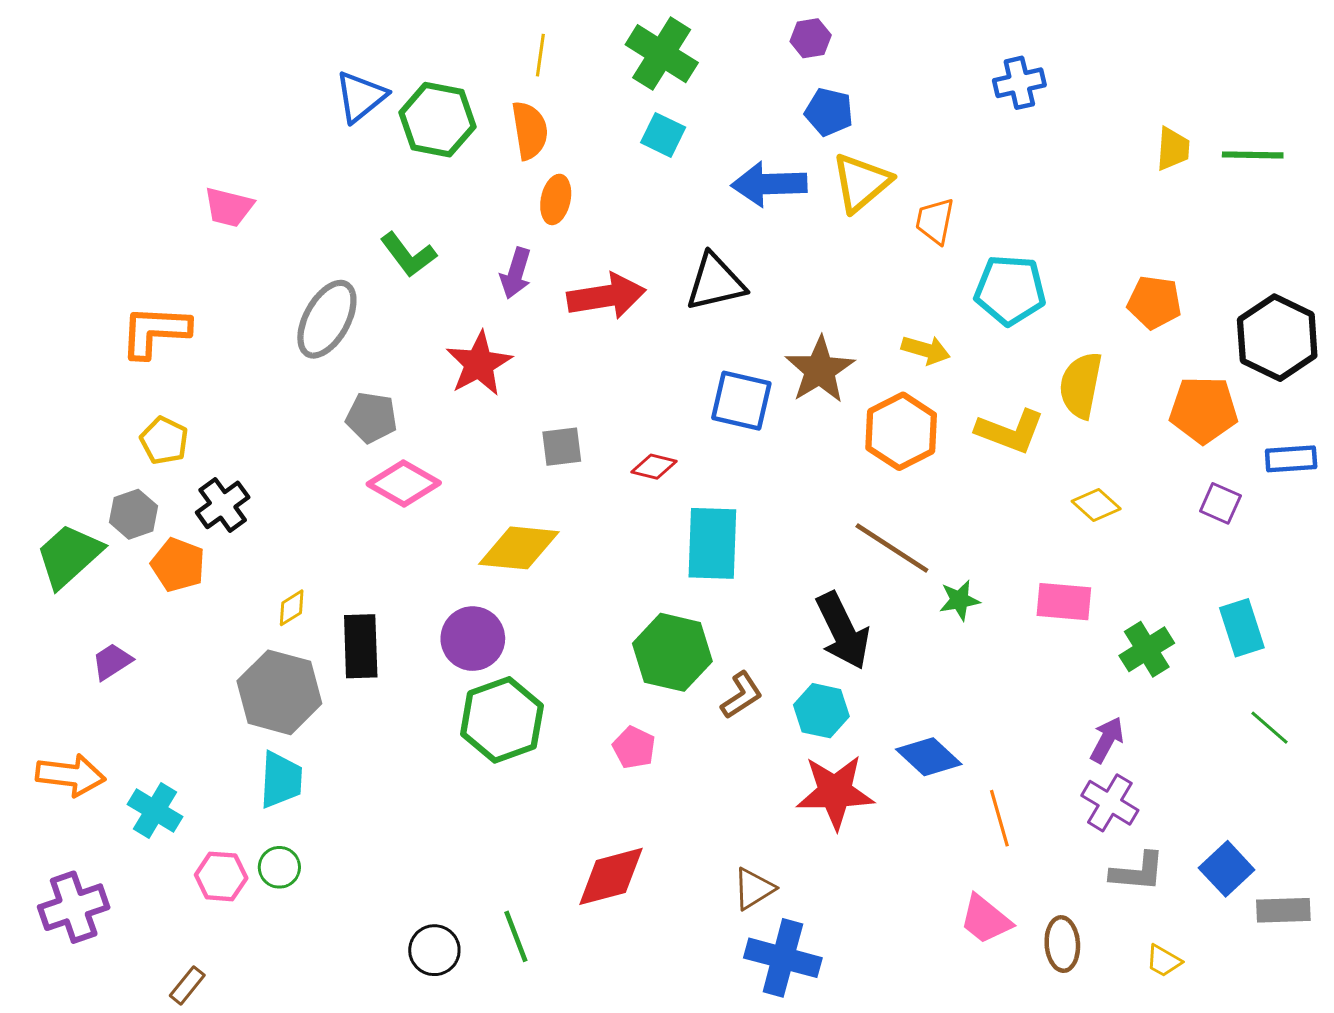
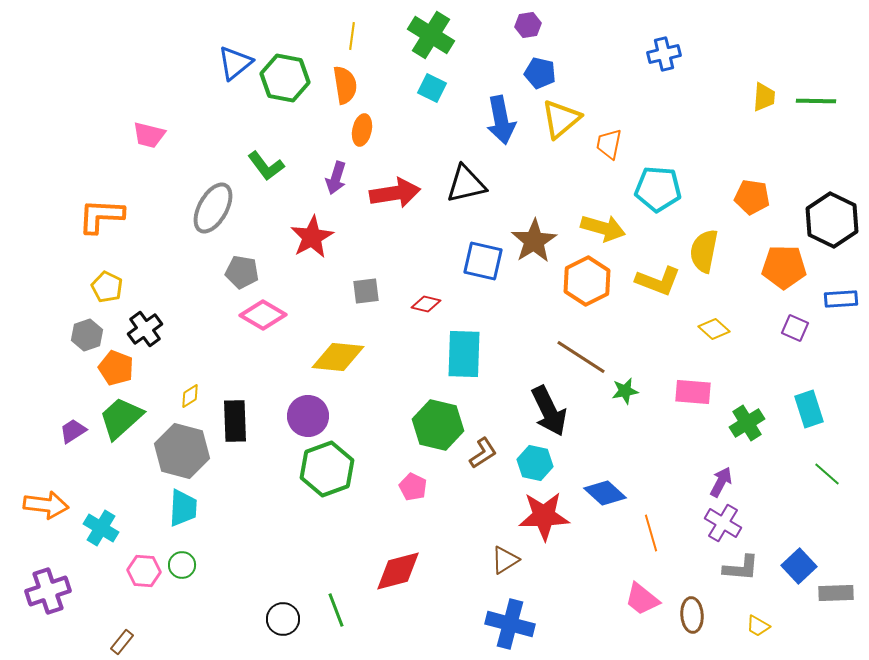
blue arrow: (769, 184) -> (501, 120), turned -99
yellow arrow: (926, 350) -> (603, 228), size x1.4
green trapezoid: (69, 556) -> (121, 418), moved
brown triangle: (754, 889) -> (505, 560), moved

